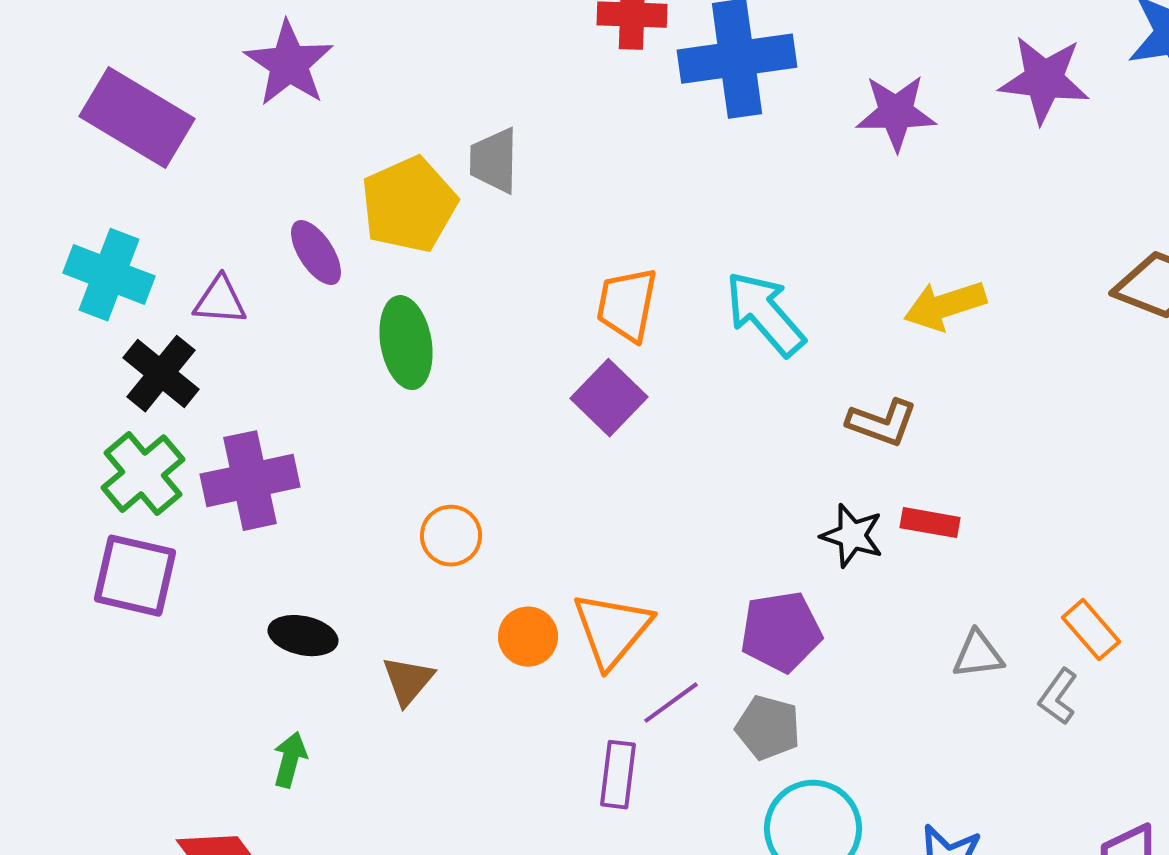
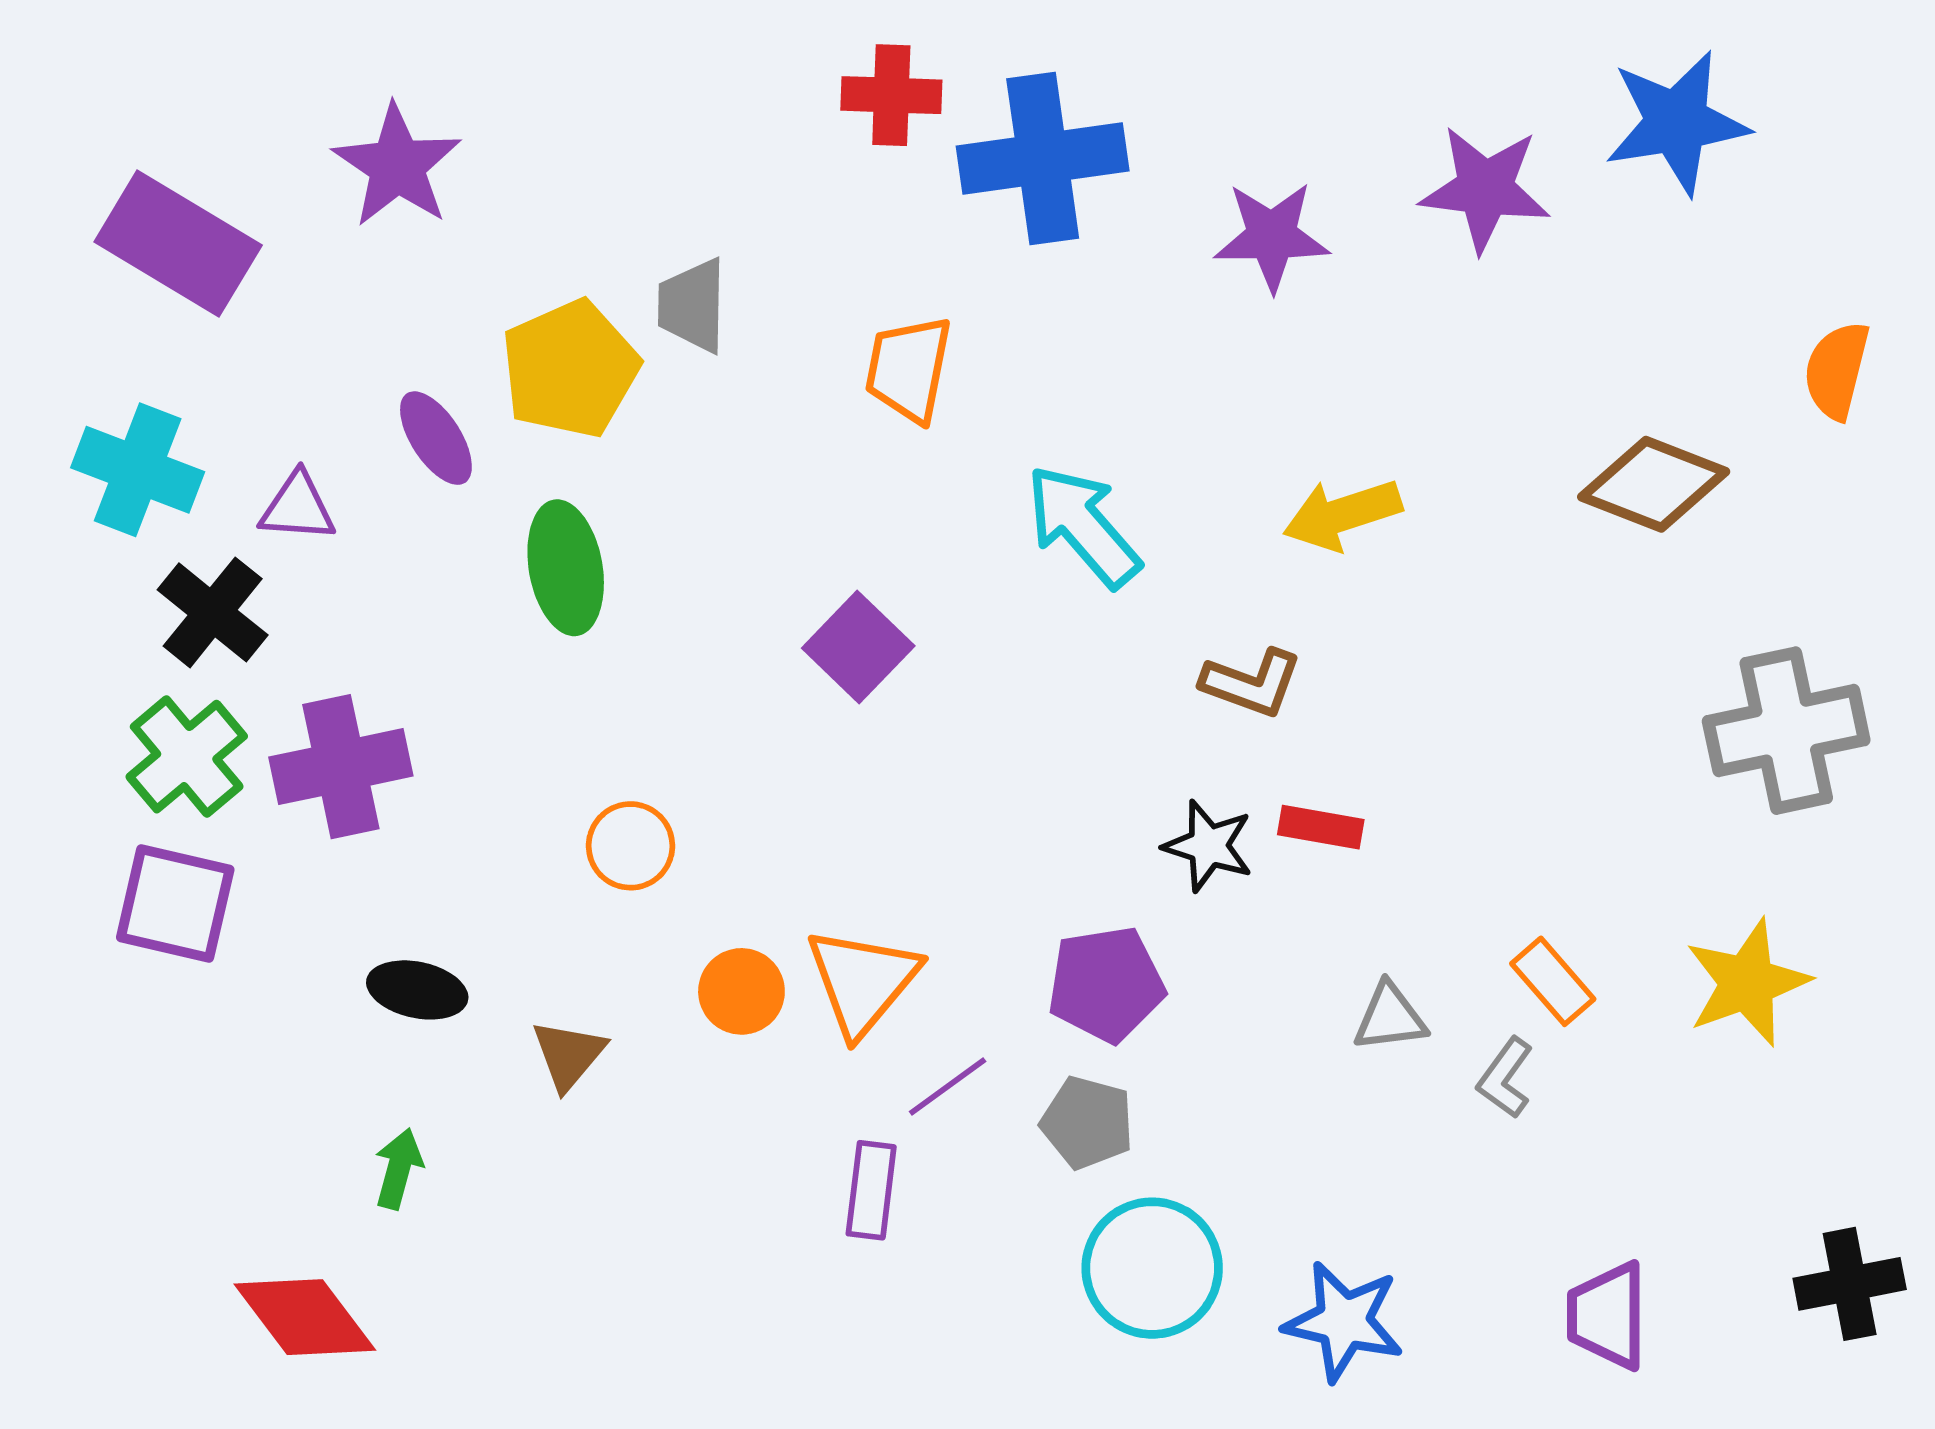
orange trapezoid: (627, 305) -> (909, 369), moved

